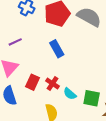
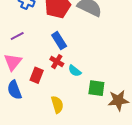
red cross: (52, 84) -> (57, 62), moved
cyan semicircle: (70, 94) -> (75, 71), moved

